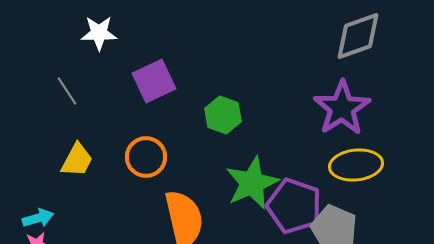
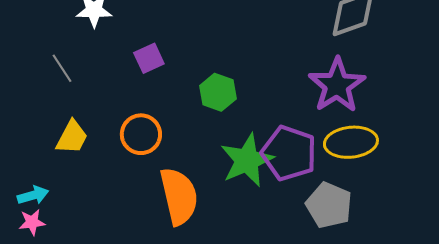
purple square: (154, 81) -> (149, 58), size x0.7
purple pentagon: (294, 206) -> (289, 153), moved

